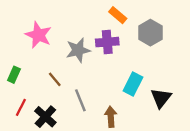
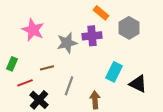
brown line: (55, 79) -> (47, 68), turned -64
black triangle: (161, 98) -> (138, 84), turned -42
gray line: (80, 100) -> (69, 86), turned 42
red line: (21, 107) -> (25, 83), moved, turned 42

